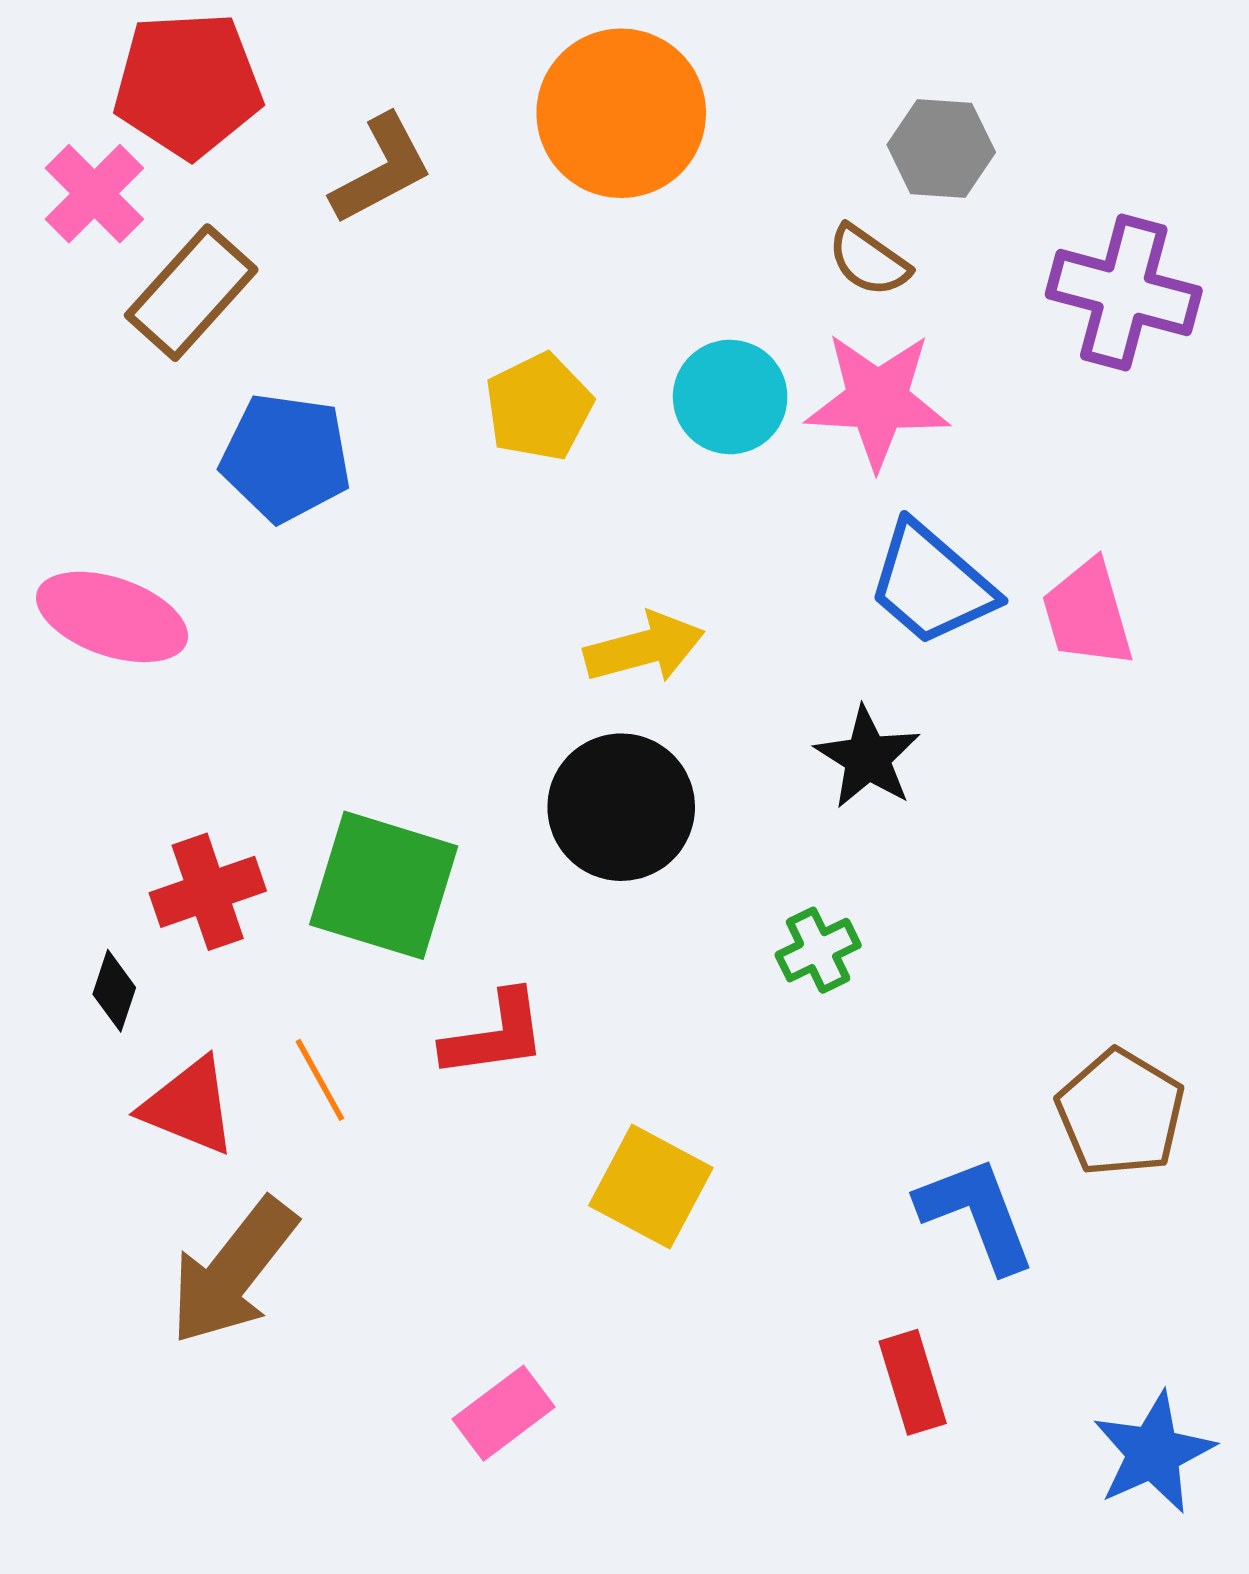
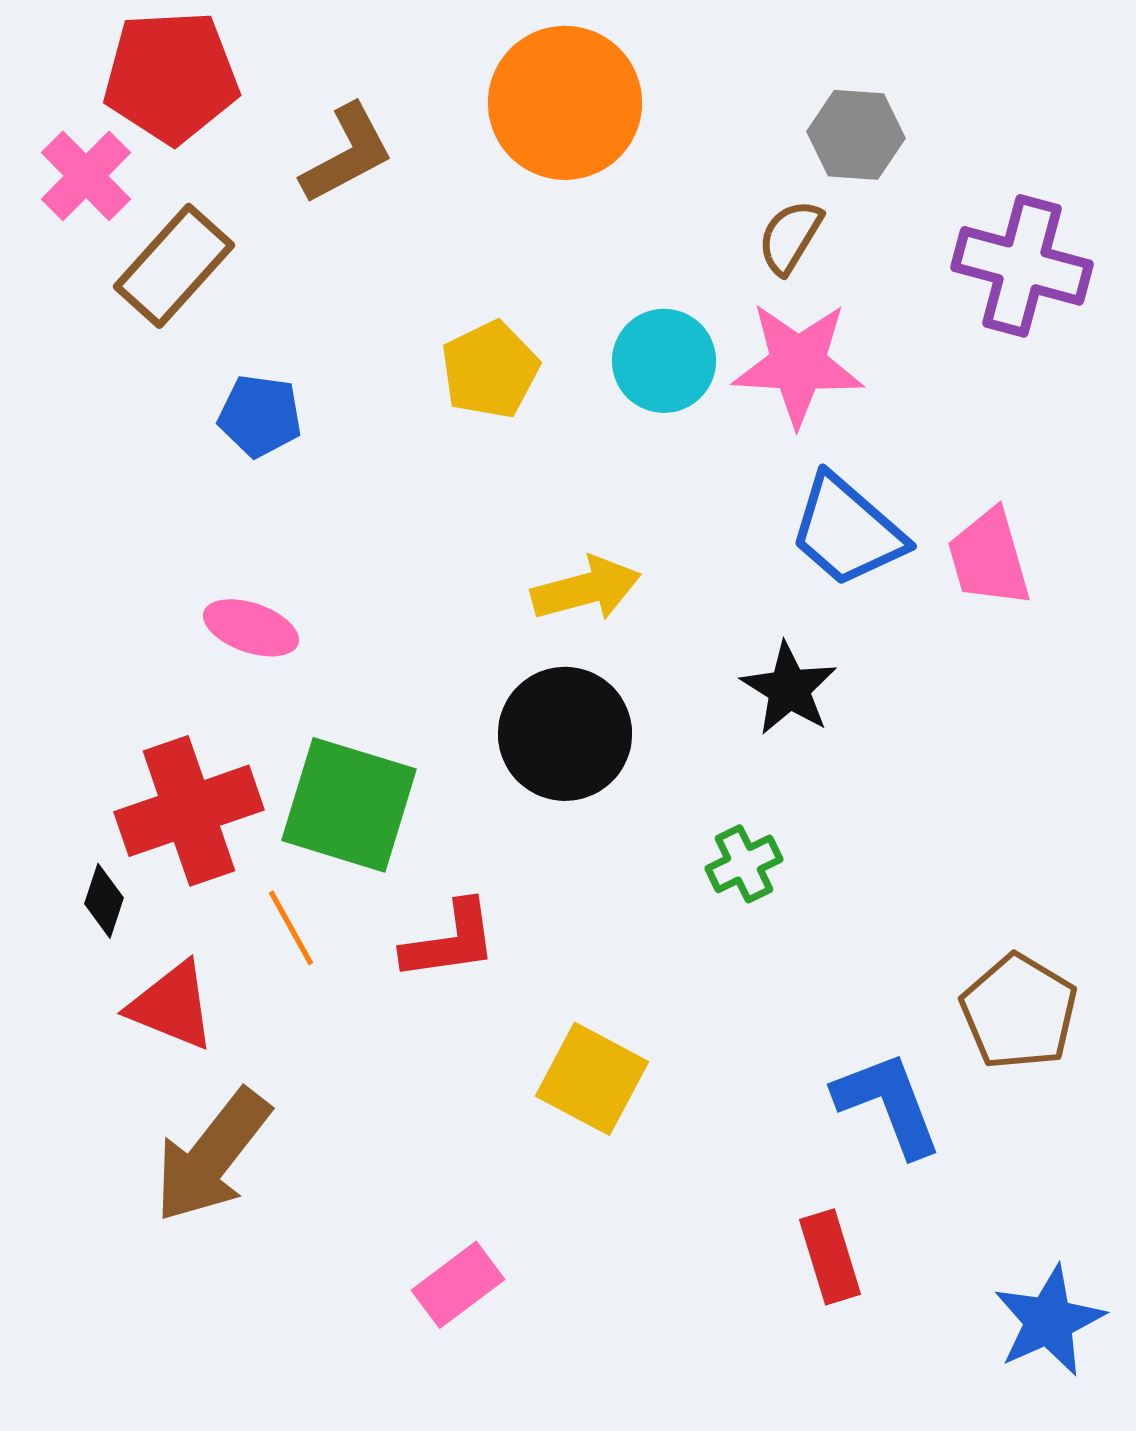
brown semicircle: (869, 261) -> (790, 237), turned 86
blue pentagon: (286, 457) -> (260, 416), size x0.7
pink ellipse: (112, 617) -> (251, 628), moved, size x0.7
red cross: (208, 892) -> (189, 811), size x1.4
orange line: (320, 1080) -> (291, 928), moved

